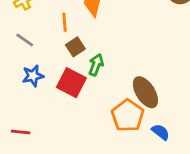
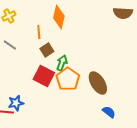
blue star: (33, 76) -> (16, 103), moved
orange pentagon: (128, 116) -> (68, 79), moved

